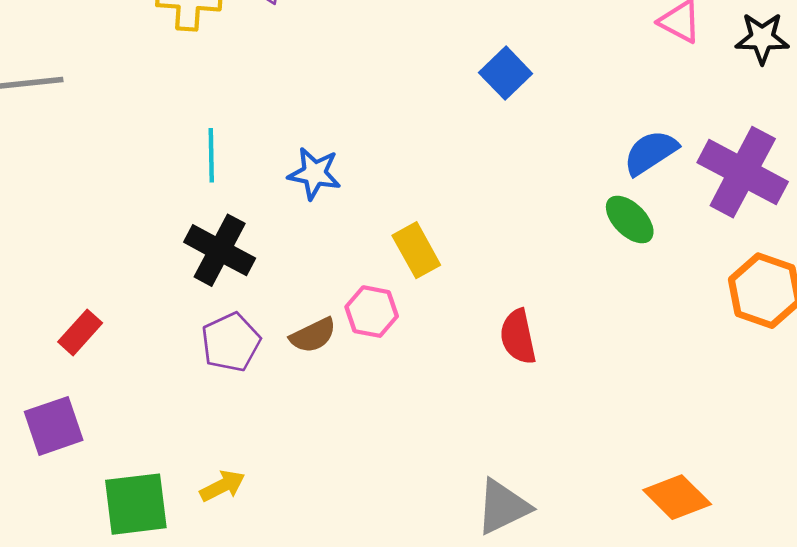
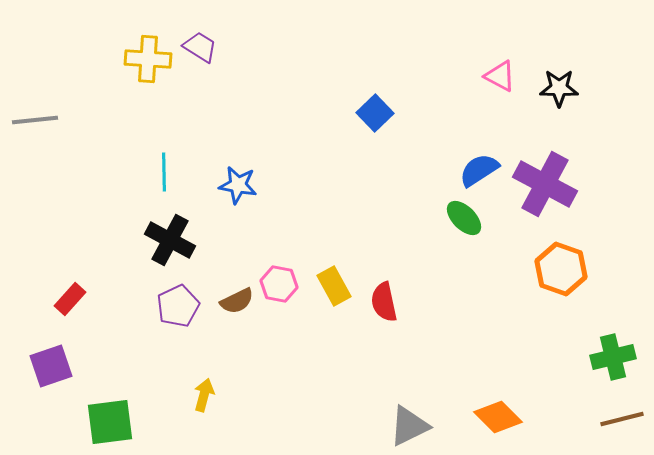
yellow rectangle: (416, 250) -> (334, 286), moved
yellow arrow: (222, 486) -> (204, 395), moved, turned -48
gray triangle: (503, 507) -> (409, 426), moved

